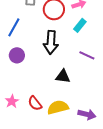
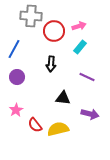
black arrow: (51, 42) -> (51, 64), size x0.7
pink star: (12, 101) -> (16, 110), moved
purple arrow: (87, 114) -> (90, 114), moved

